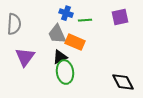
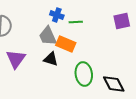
purple square: (120, 17) -> (122, 21), moved
black triangle: (60, 57) -> (51, 59), turned 42
green ellipse: (65, 72) -> (84, 74), moved

